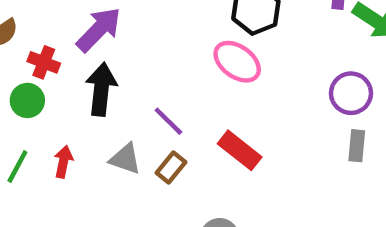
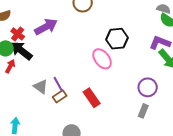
black arrow: (101, 89) -> (21, 51), moved, turned -75
purple line: (168, 121) -> (58, 84), moved
red arrow: (63, 162) -> (10, 66), moved

